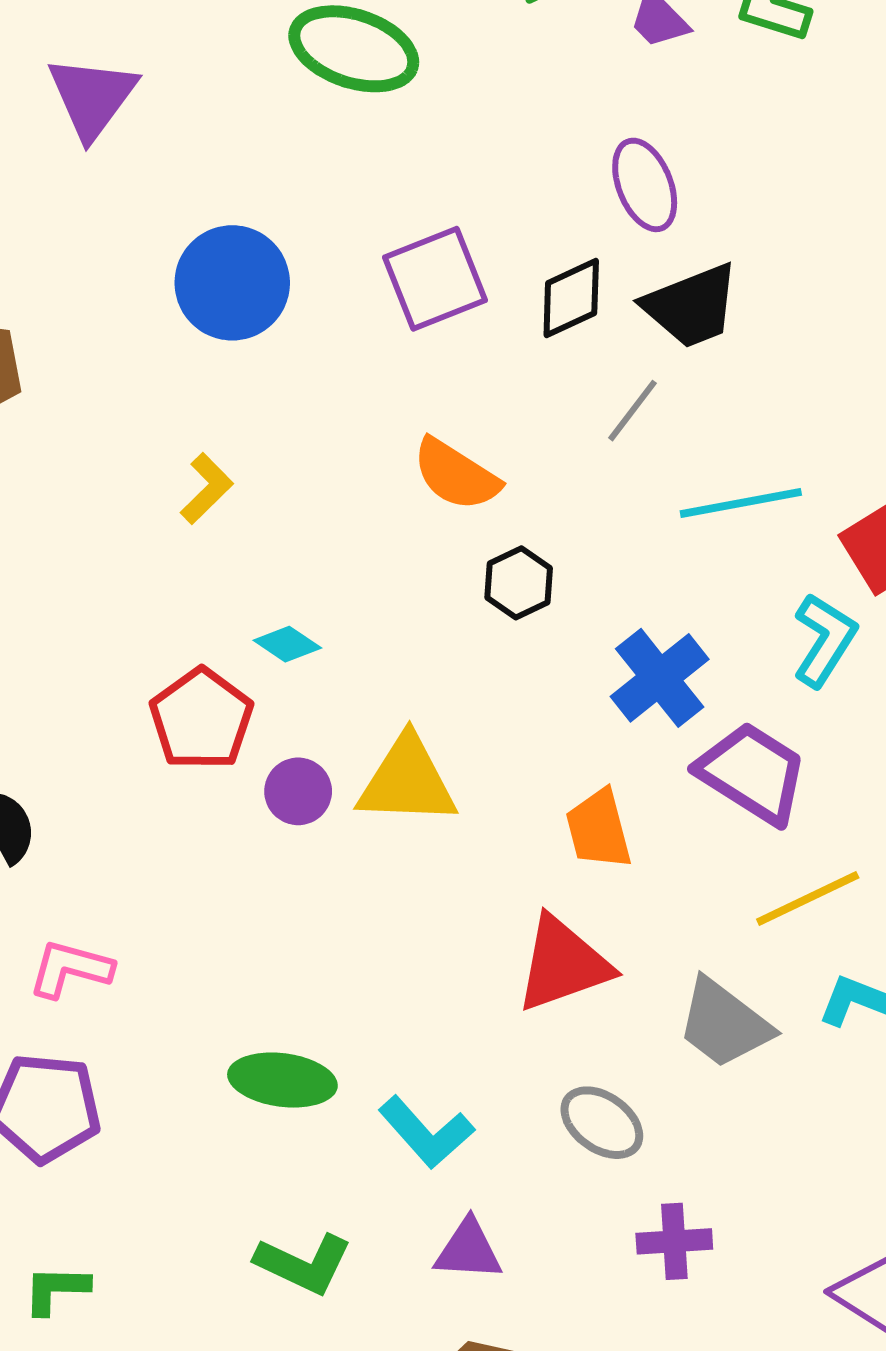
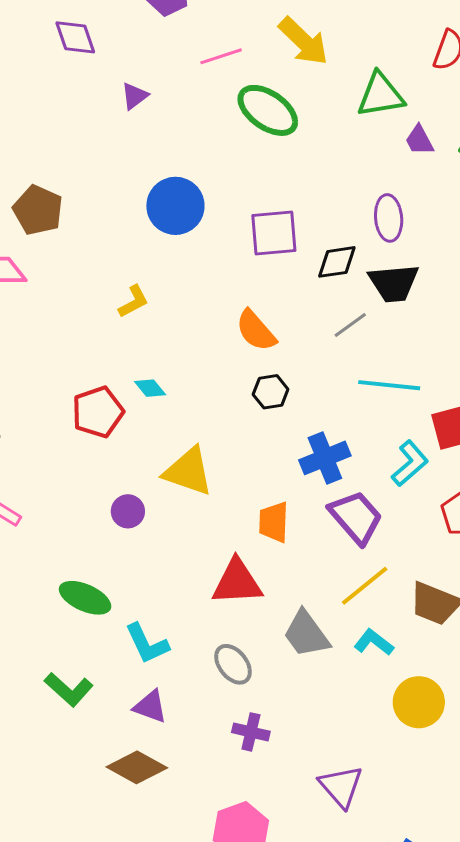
purple triangle: (92, 97) -> (135, 96), size x0.6
purple circle: (298, 791) -> (128, 511), moved
yellow line: (808, 899) -> (365, 586), turned -30

